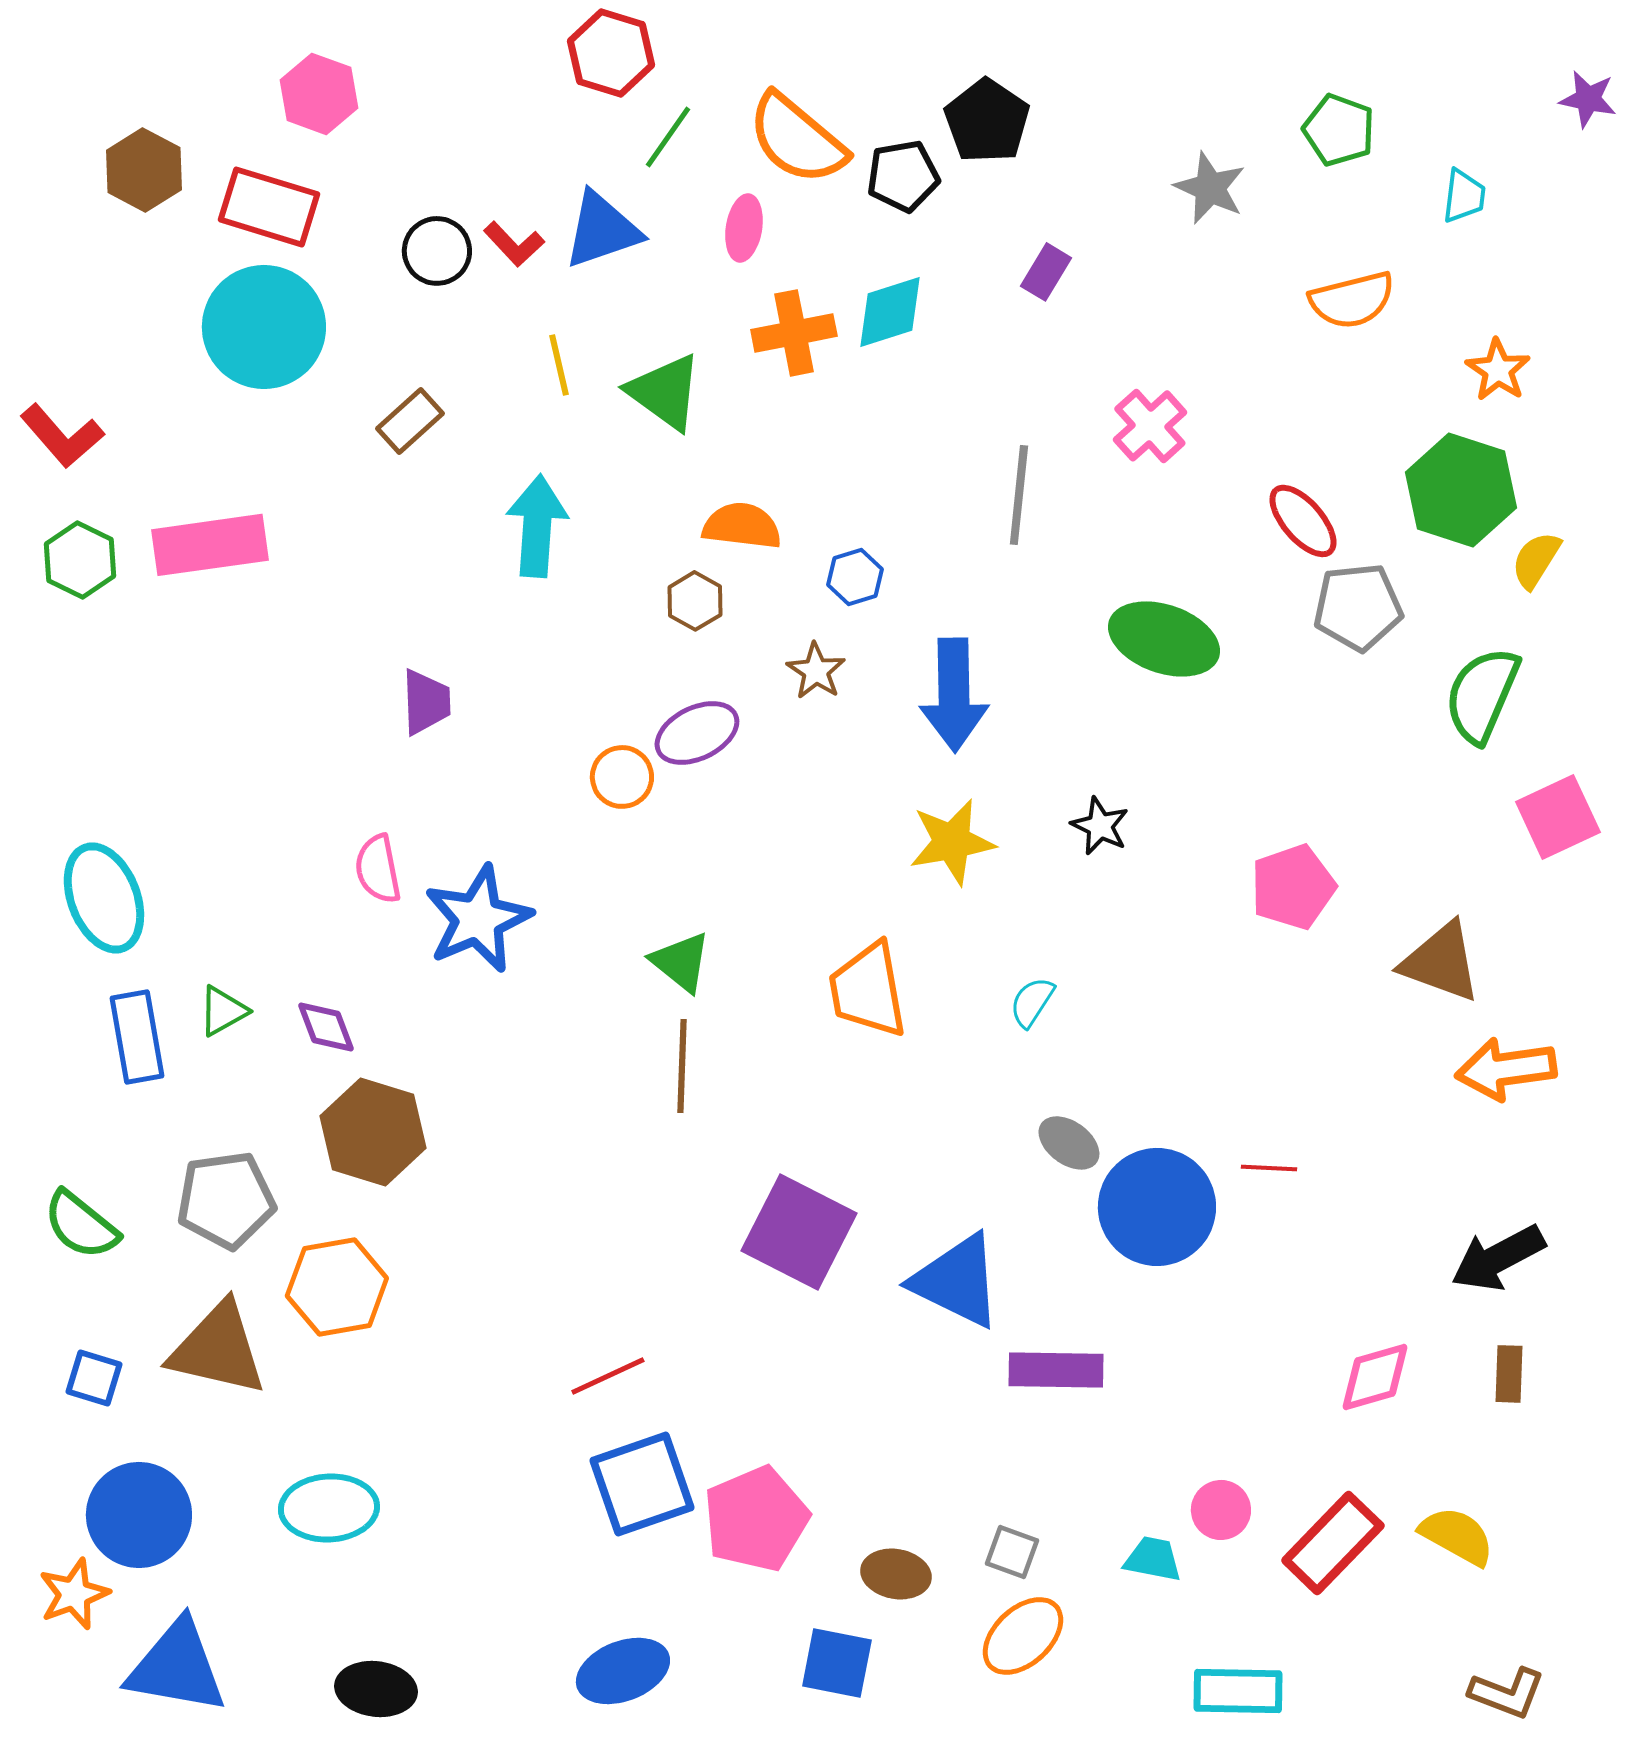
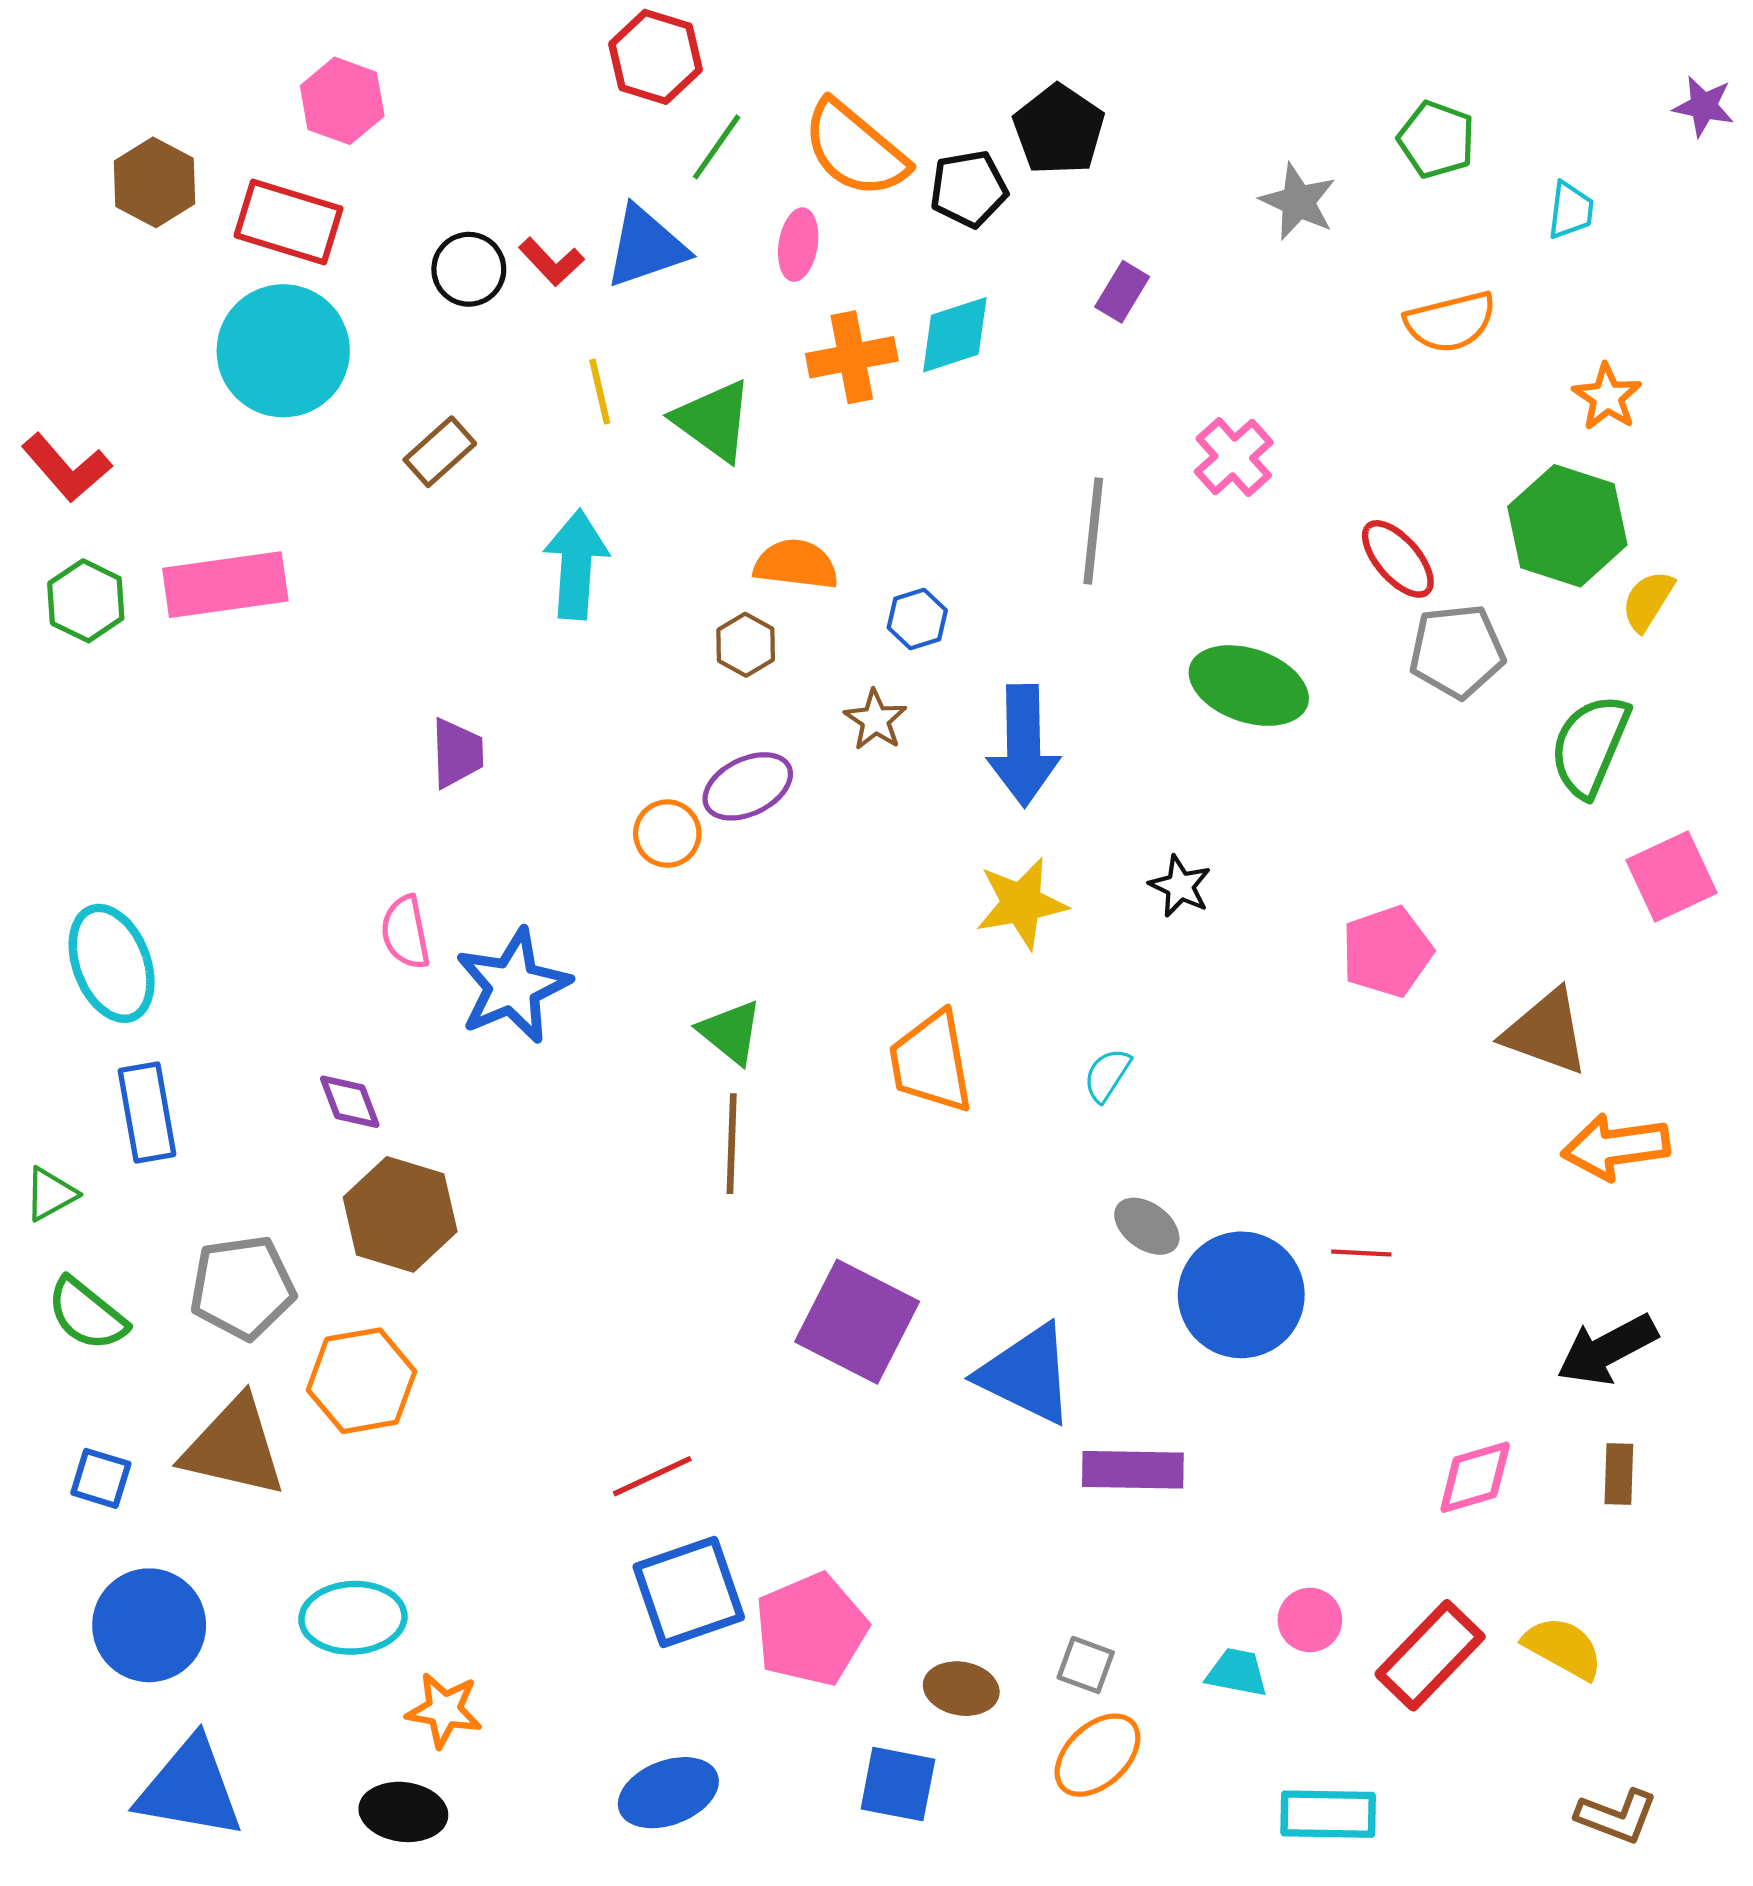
green triangle: (223, 1011) -> (50, 1194), moved
orange star: (74, 1594) -> (444, 1710), moved, turned 30

